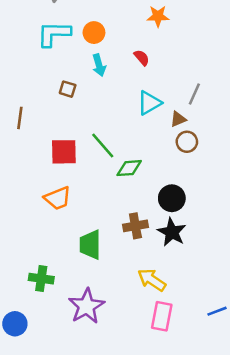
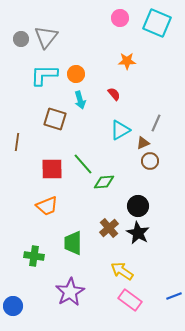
brown square: (68, 89) -> (55, 119), size x1.6
brown cross: (135, 226) -> (109, 228), turned -30
green cross: (41, 279) -> (34, 256), moved
pink rectangle: (162, 316) -> (130, 300), turned -65

